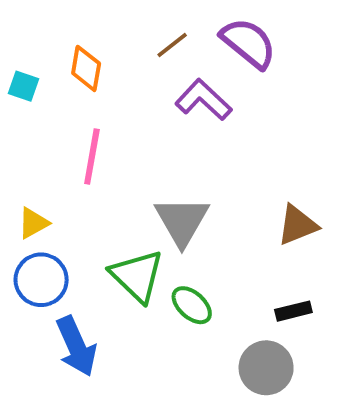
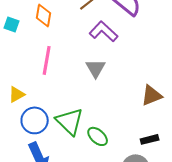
gray triangle: (182, 221) -> (96, 68), moved, size x0.7
blue circle: (41, 280) -> (35, 120), moved

